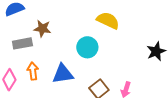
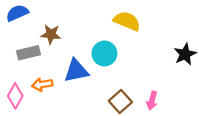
orange arrow: (33, 71) -> (42, 84), turned -90
blue triangle: (63, 74) -> (76, 71), moved

